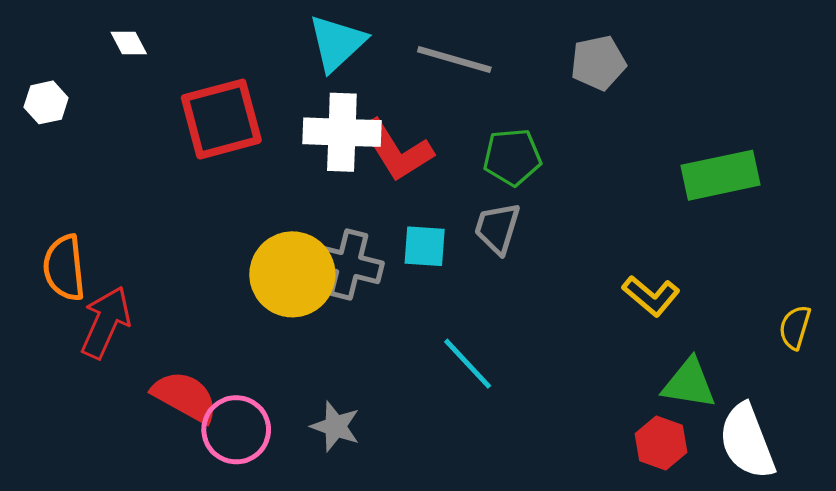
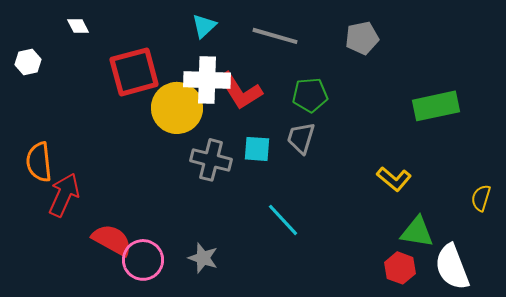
cyan triangle: (337, 43) -> (204, 26), size x0.7
yellow circle: (292, 274) -> (177, 108), moved

